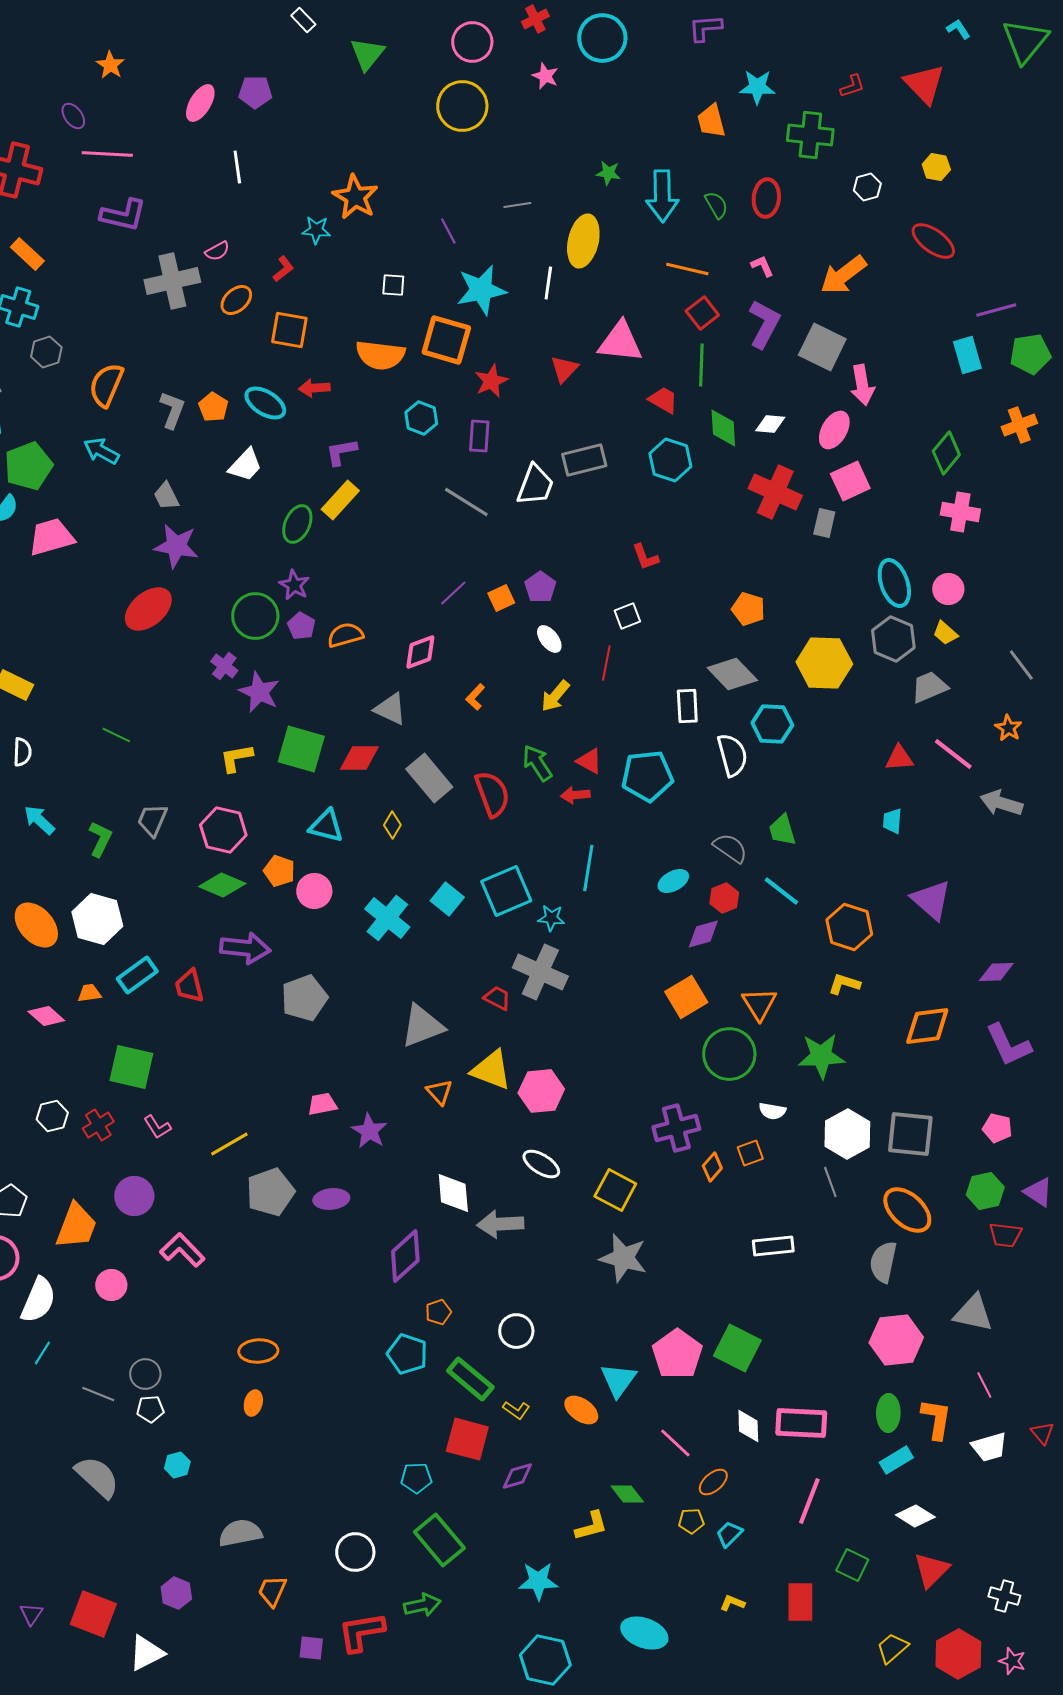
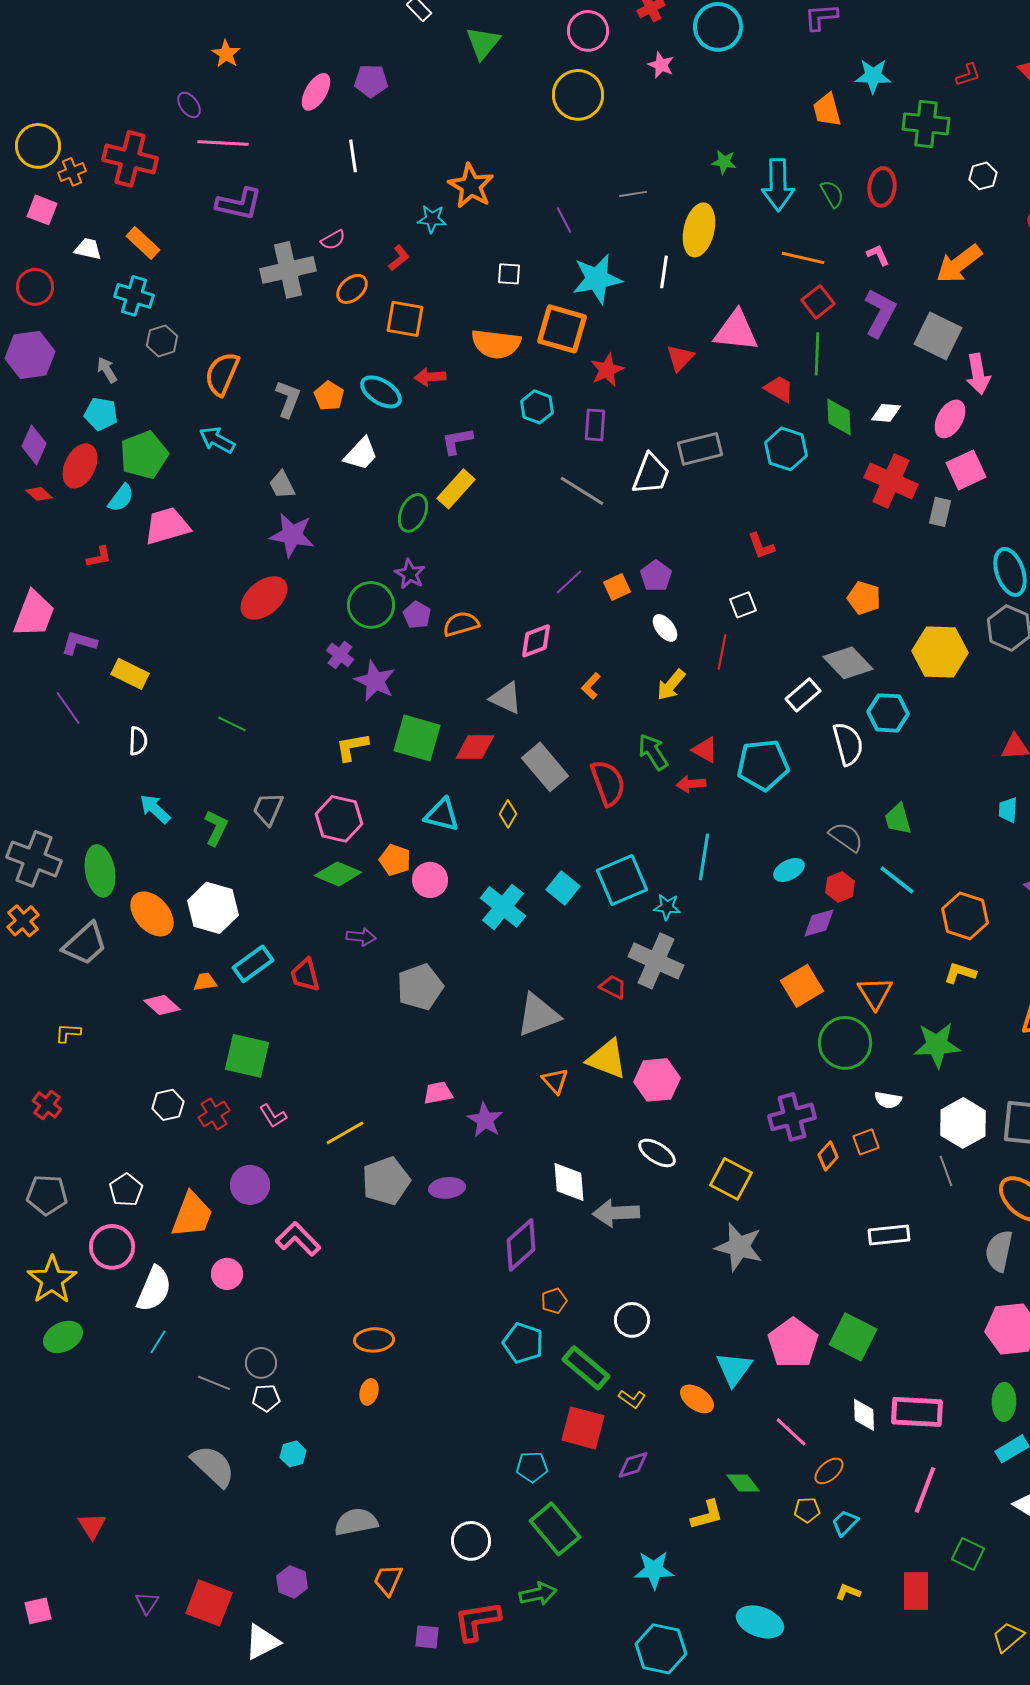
white rectangle: (687, 706) -> (803, 695), turned 52
purple arrow: (245, 948) -> (361, 937), size x0.6

